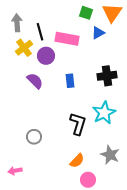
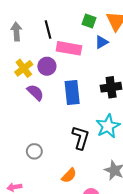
black line: (40, 32) -> (48, 29), moved
yellow cross: (24, 48) -> (24, 68), moved
blue rectangle: (70, 81) -> (72, 93), size x1.6
orange semicircle: (77, 161) -> (69, 176), moved

